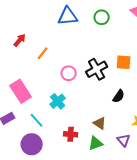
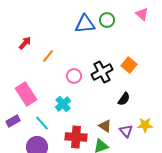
blue triangle: (68, 16) -> (85, 24), moved
orange square: (124, 62) -> (129, 65), turned 35
red cross: (71, 134) -> (76, 137), size x1.5
purple triangle: (124, 140) -> (126, 131), moved

